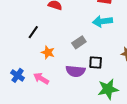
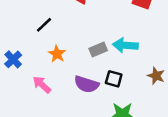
cyan arrow: (102, 21) -> (125, 45), moved
blue cross: (18, 75) -> (13, 59), moved

